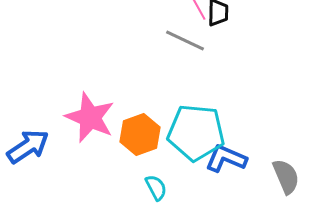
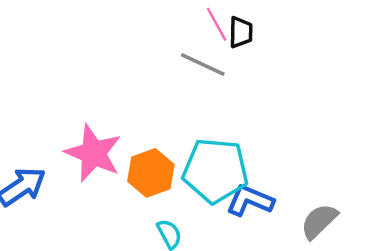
gray semicircle: (286, 177) -> (319, 221), turned -111

